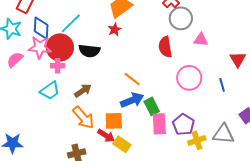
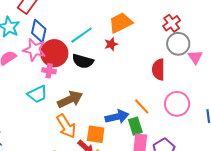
cyan line: (71, 23) -> (82, 35), moved
pink triangle: (201, 40) -> (195, 57), moved, turned 42
orange line: (132, 79) -> (142, 106), moved
brown arrow: (83, 91) -> (70, 99), size x1.4

